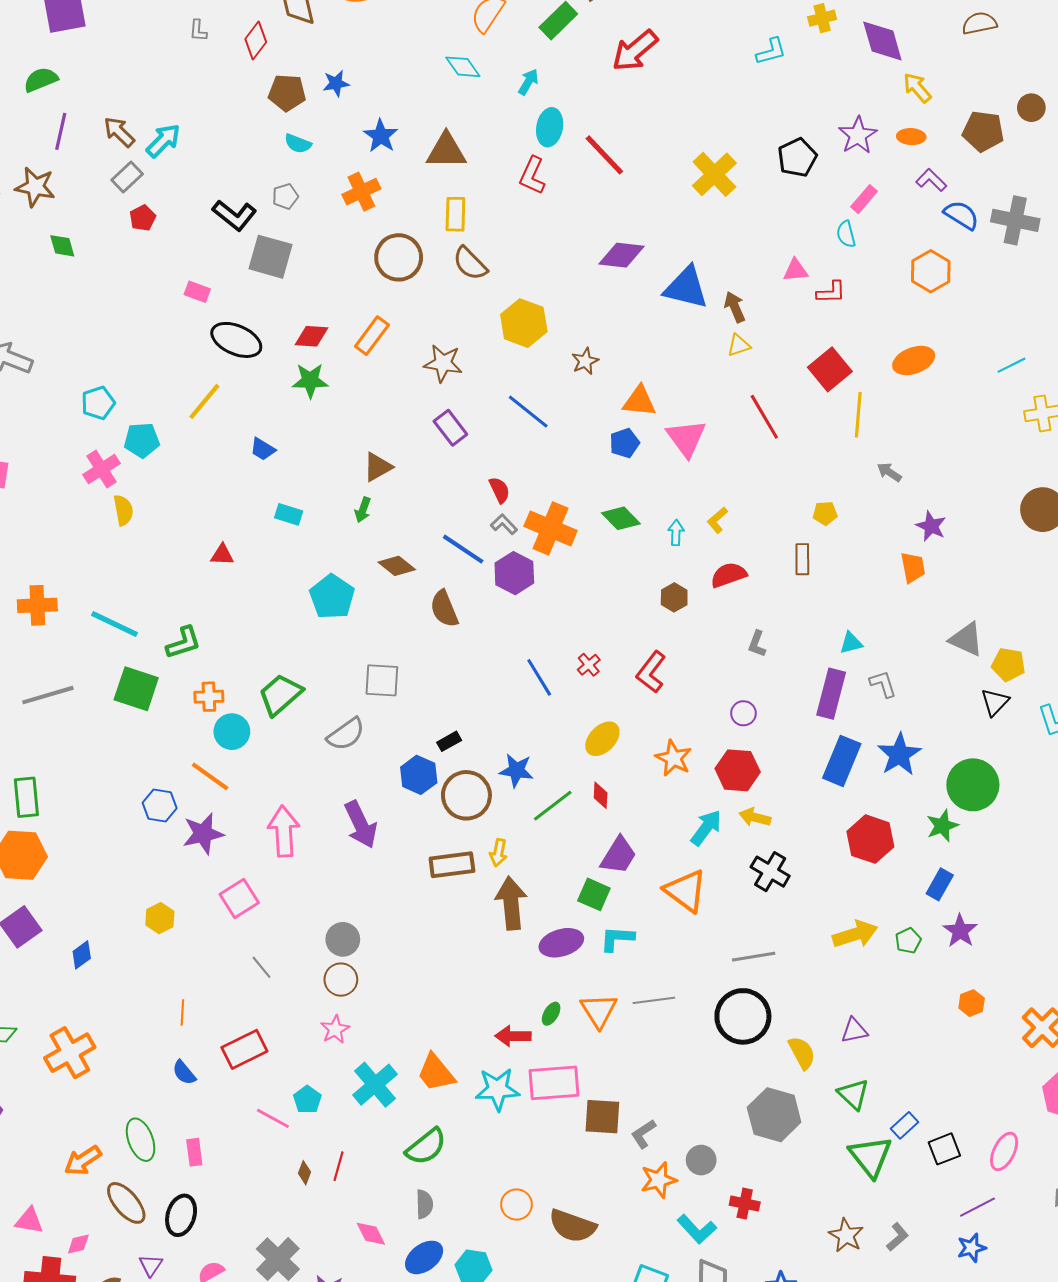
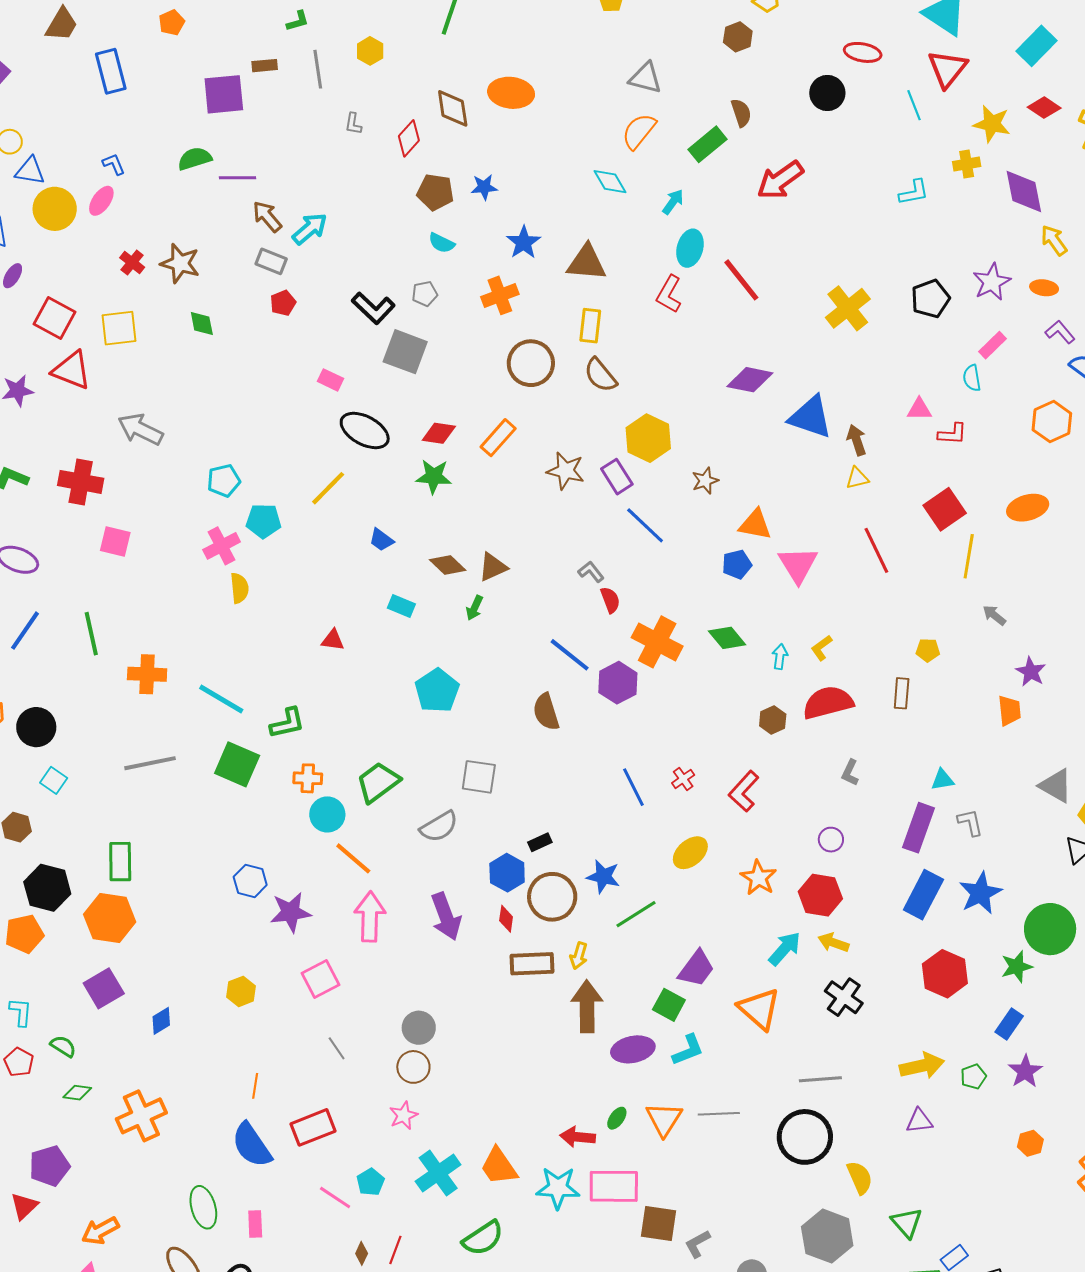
purple line: (61, 131) -> (237, 178), moved, turned 72
gray rectangle: (127, 177) -> (271, 261), turned 60
purple rectangle: (450, 428) -> (617, 477), moved
gray L-shape: (504, 524) -> (591, 572), moved
brown diamond: (397, 566) -> (448, 565), moved
red semicircle: (729, 575) -> (828, 703), size x1.4
orange line: (210, 776) -> (353, 858), moved
red diamond: (601, 795) -> (506, 919), moved
cyan L-shape: (617, 939) -> (688, 1050), turned 150
purple triangle: (854, 1031) -> (919, 1121), moved
blue semicircle: (184, 1073) -> (252, 1145), size x1.8
orange arrow: (83, 1160) -> (100, 1231), moved

